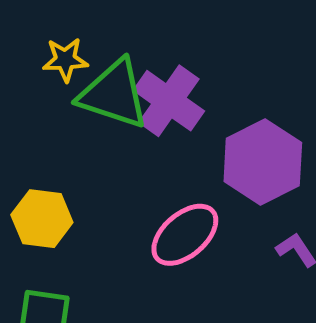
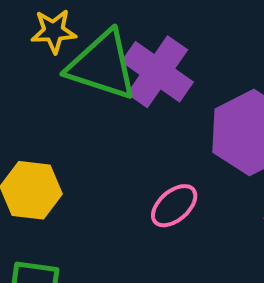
pink ellipse: (185, 235) -> (174, 206), size x0.7

